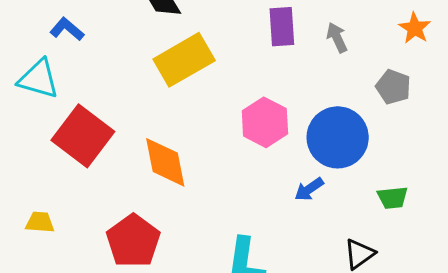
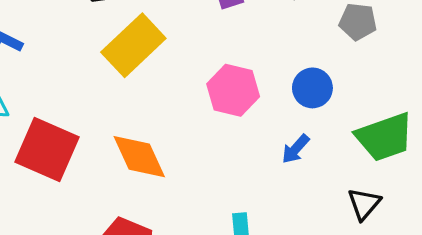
blue circle: (338, 137) -> (312, 88), size x0.6
green trapezoid: (393, 198) -> (385, 137), size x1.8

